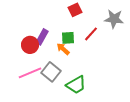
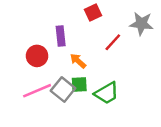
purple rectangle: (42, 37) -> (61, 36), moved, turned -35
green square: (68, 38) -> (79, 84), moved
green trapezoid: (76, 85) -> (107, 93), moved

